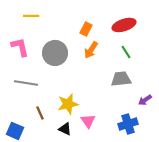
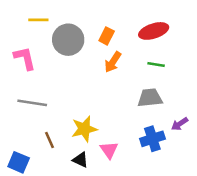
green line: (126, 52) -> (156, 64), turned -48
gray circle: (55, 53) -> (68, 40), moved
blue cross: (128, 124) -> (152, 139), moved

